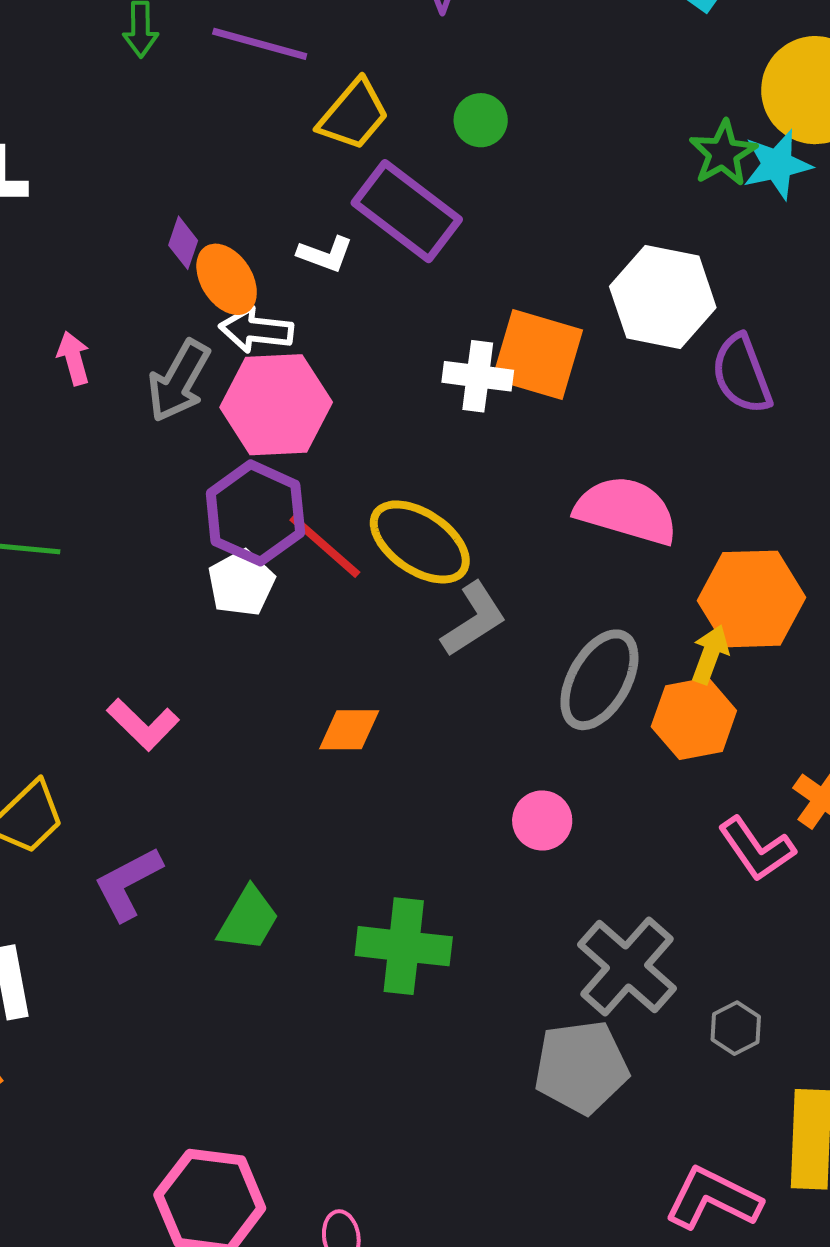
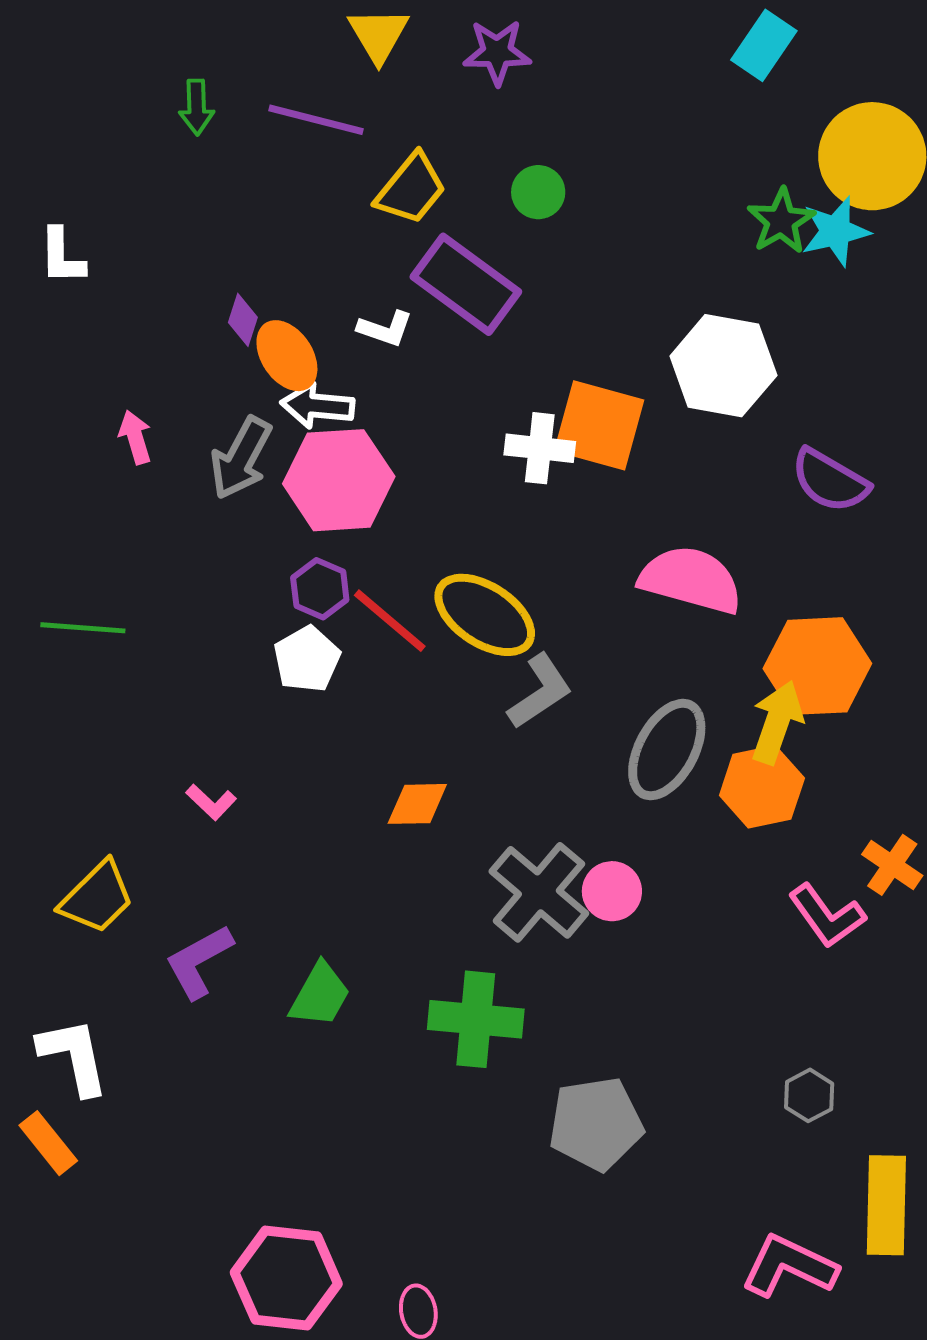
purple semicircle: (742, 374) -> (830, 481), moved, turned -38
purple hexagon: (255, 513) -> (320, 589), size x0.6
yellow arrow: (710, 654) -> (777, 722), size x1.4
pink L-shape: (143, 724) -> (211, 802), size x0.7
gray cross: (627, 966) -> (539, 892), moved
gray pentagon: (581, 1067) -> (596, 1124), moved

